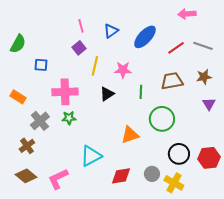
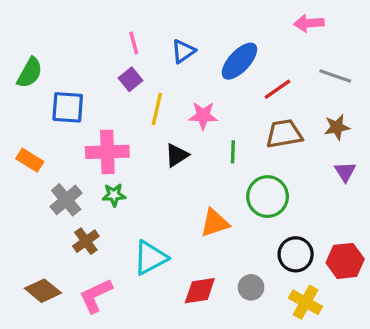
red line: (176, 48) -> (277, 89), moved
blue square: (41, 65) -> (68, 107), size x1.5
brown cross: (27, 146) -> (86, 241), moved
yellow cross: (174, 183) -> (306, 302), moved

